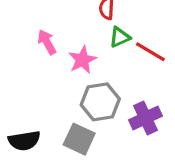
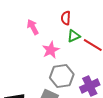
pink arrow: (47, 42) -> (33, 27), moved

